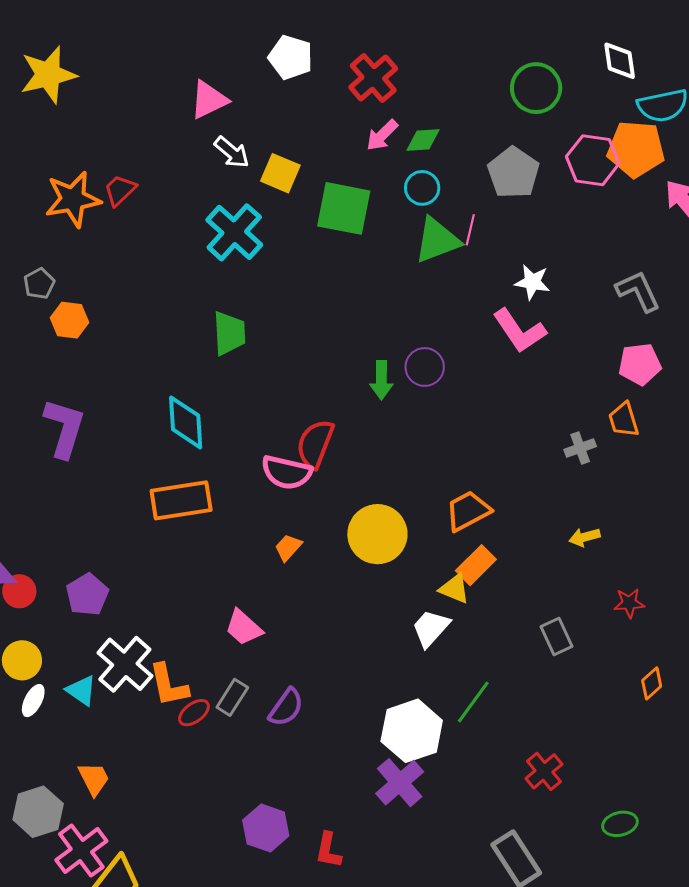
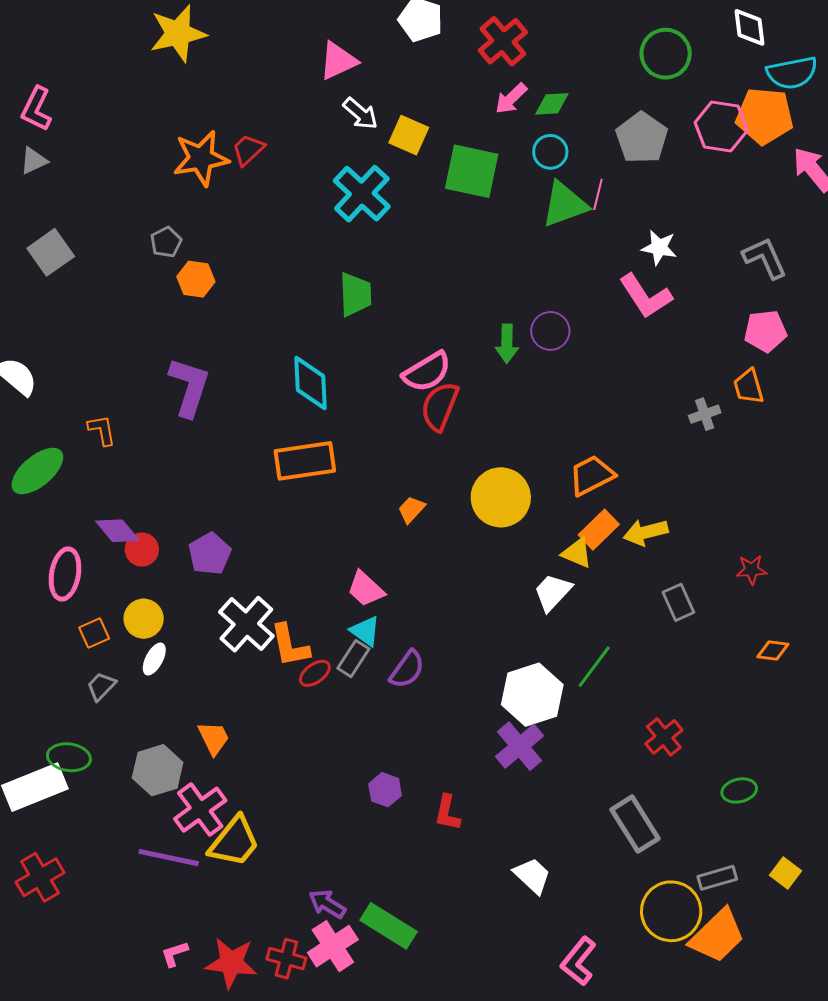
pink semicircle: (287, 472) -> (427, 372), moved, turned -45
yellow arrow: (584, 537) -> (646, 532), moved, size x1.4
orange diamond: (652, 683) -> (773, 651), turned 48
cyan triangle: (81, 690) -> (365, 631), moved
purple hexagon: (266, 828) -> (385, 790), size x0.7

